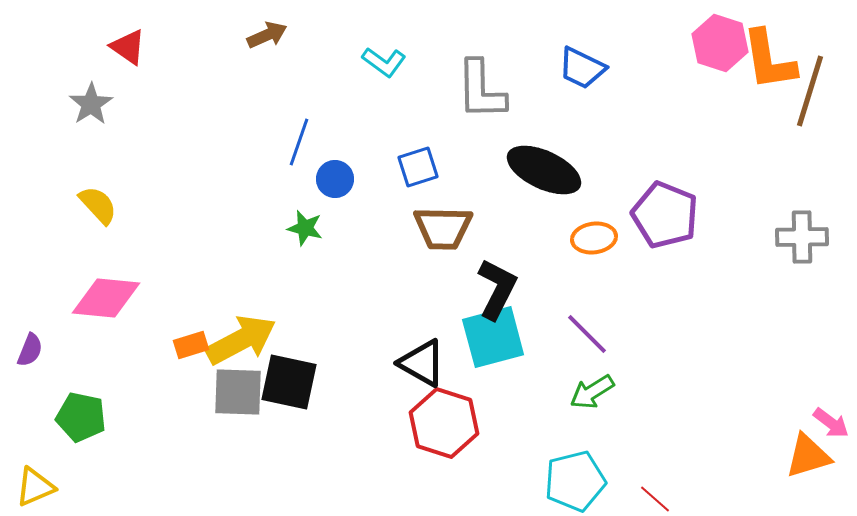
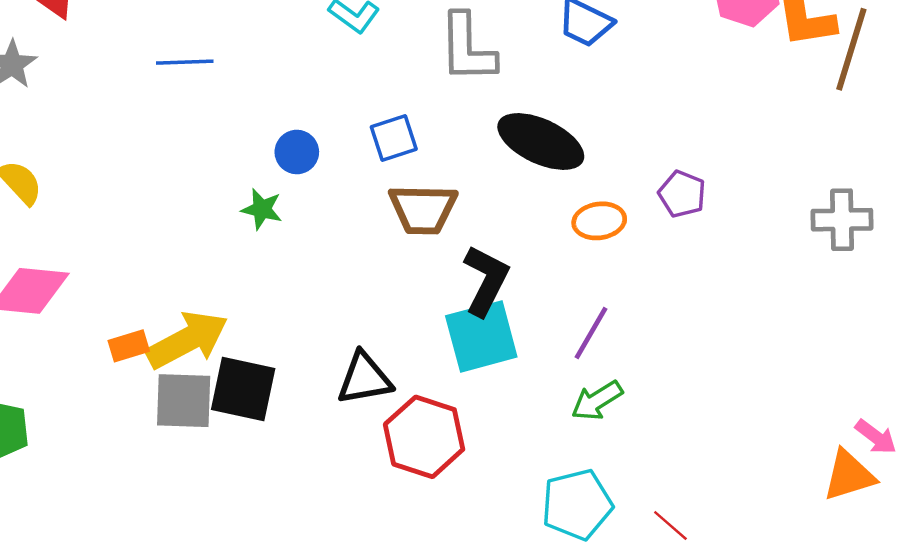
blue line: (299, 142) -> (185, 62), moved, turned 69
purple pentagon: (665, 215) -> (682, 194), size x0.6
purple line: (587, 334) -> (591, 333), turned 75
black triangle: (422, 363) -> (365, 378), moved, turned -40

